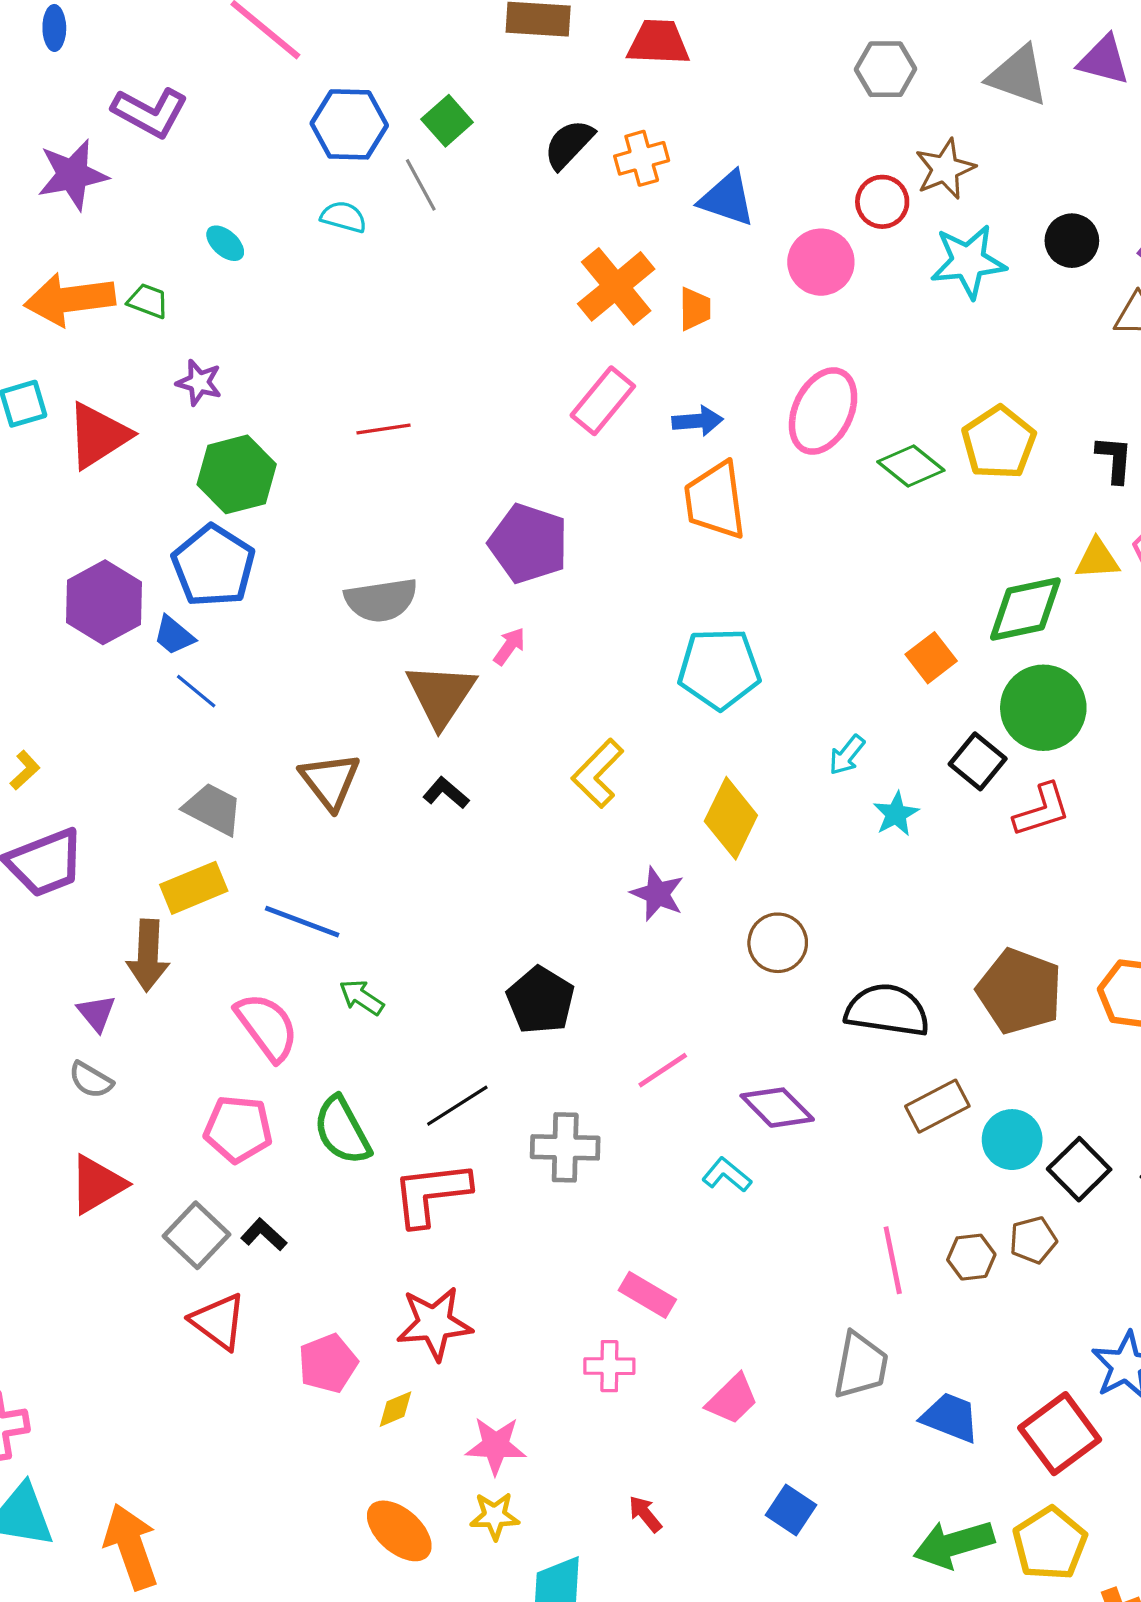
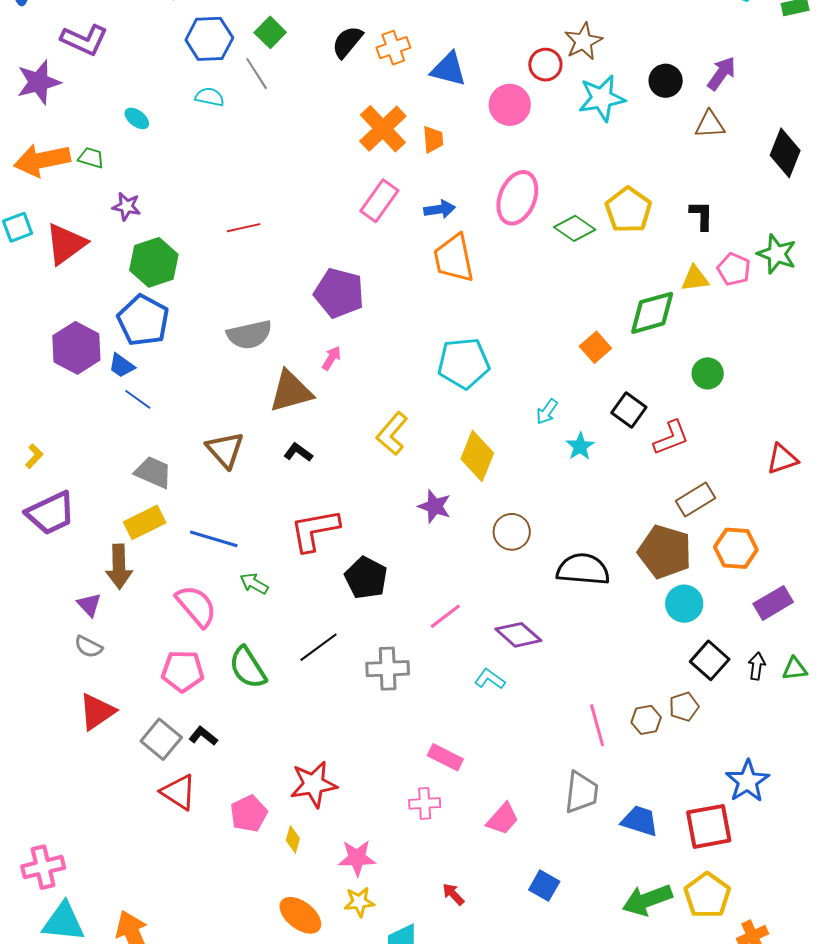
brown triangle: (441, 695) -> (291, 391), turned 45
green circle: (1043, 708) -> (708, 373), moved, size x0.6
brown rectangle: (937, 1106) -> (695, 500), moved
cyan circle: (1012, 1140) -> (684, 604), moved
red L-shape: (431, 1194) -> (315, 530), moved
yellow diamond: (396, 1409) -> (293, 839), turned -48
red square: (1060, 1434) -> (709, 826), turned 30

